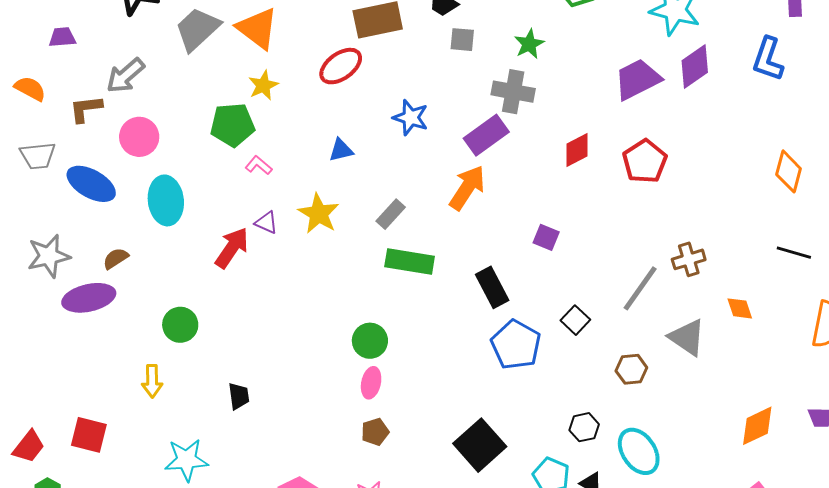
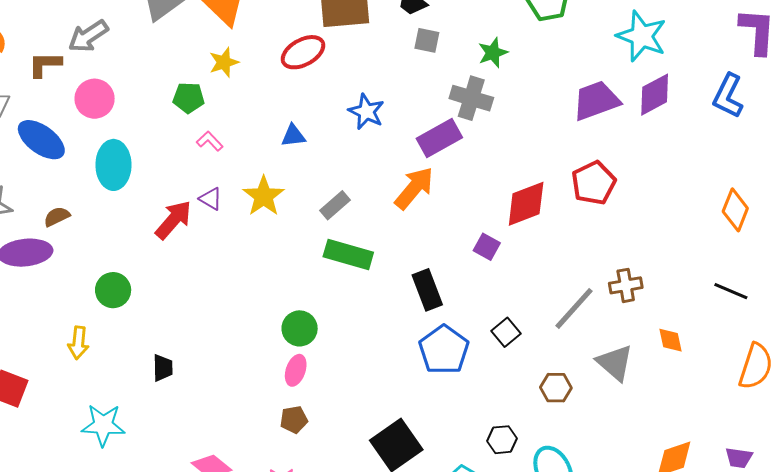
green pentagon: (232, 125) -> (189, 98), size x0.7
red diamond: (577, 150) -> (526, 204), moved, size x1.4

